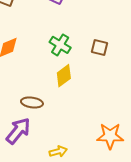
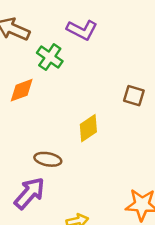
green cross: (60, 45) -> (50, 57), moved

